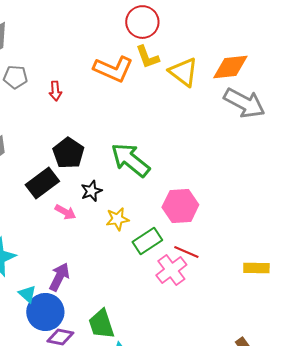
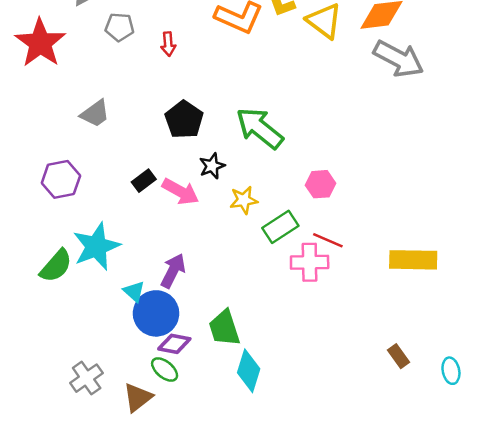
black rectangle: (42, 183) -> (144, 181), moved, size x0.6
pink hexagon: (180, 206) -> (321, 184), size x0.7
pink arrow: (65, 212) -> (180, 192), size x1.4
yellow rectangle: (256, 268) -> (413, 260), size x1.5
pink cross: (171, 270) -> (310, 262), turned 36

